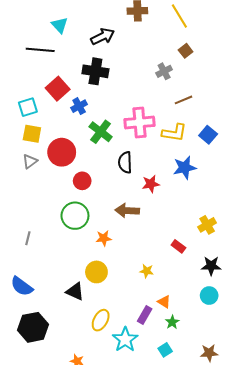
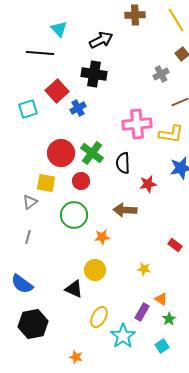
green cross: (101, 132) -> (92, 153), moved
yellow square: (32, 134) -> (46, 183), moved
gray triangle: (30, 161) -> (30, 202), moved

